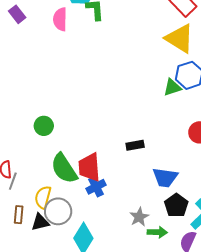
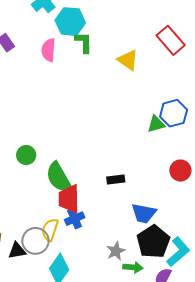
yellow triangle: (180, 38) -> (128, 60), moved, size x0.7
green semicircle: (64, 168) -> (59, 177), moved
yellow semicircle: (43, 197) -> (50, 230), moved
black pentagon: (176, 205) -> (153, 242), size x1.4

